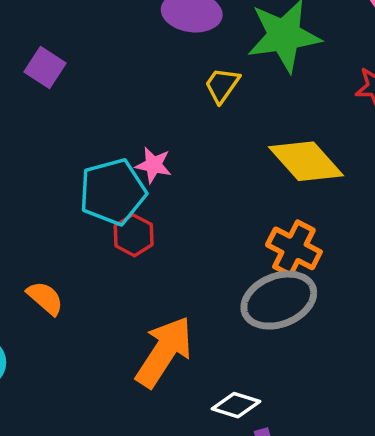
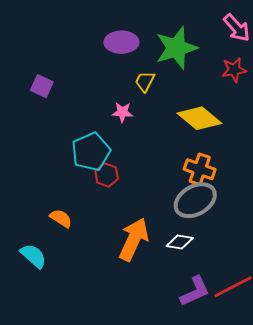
pink star: (153, 165) -> (122, 112), moved
white diamond: (236, 405) -> (180, 242), moved

